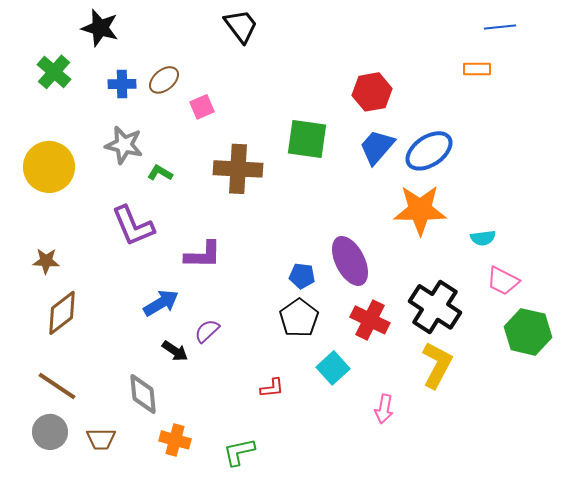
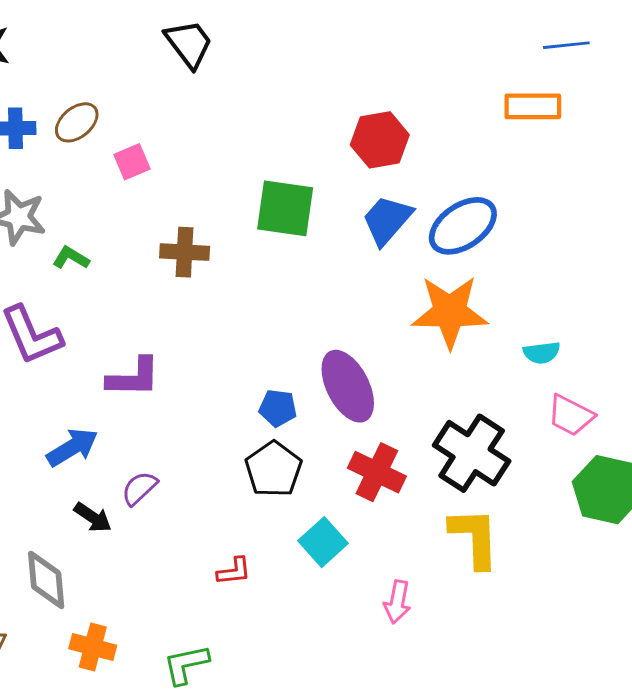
orange rectangle: (477, 69) -> (533, 106), size x1.4
brown cross: (238, 169) -> (185, 252), size x0.7
yellow L-shape: (437, 365) -> (475, 538), turned -30

